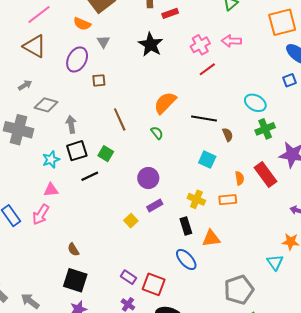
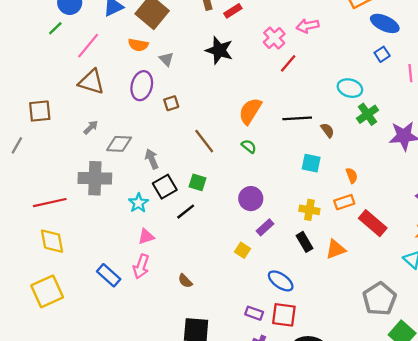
red rectangle: (266, 175) -> (373, 223), moved
brown semicircle: (73, 250) -> (185, 281), moved
blue ellipse: (186, 259) -> (281, 281), moved

